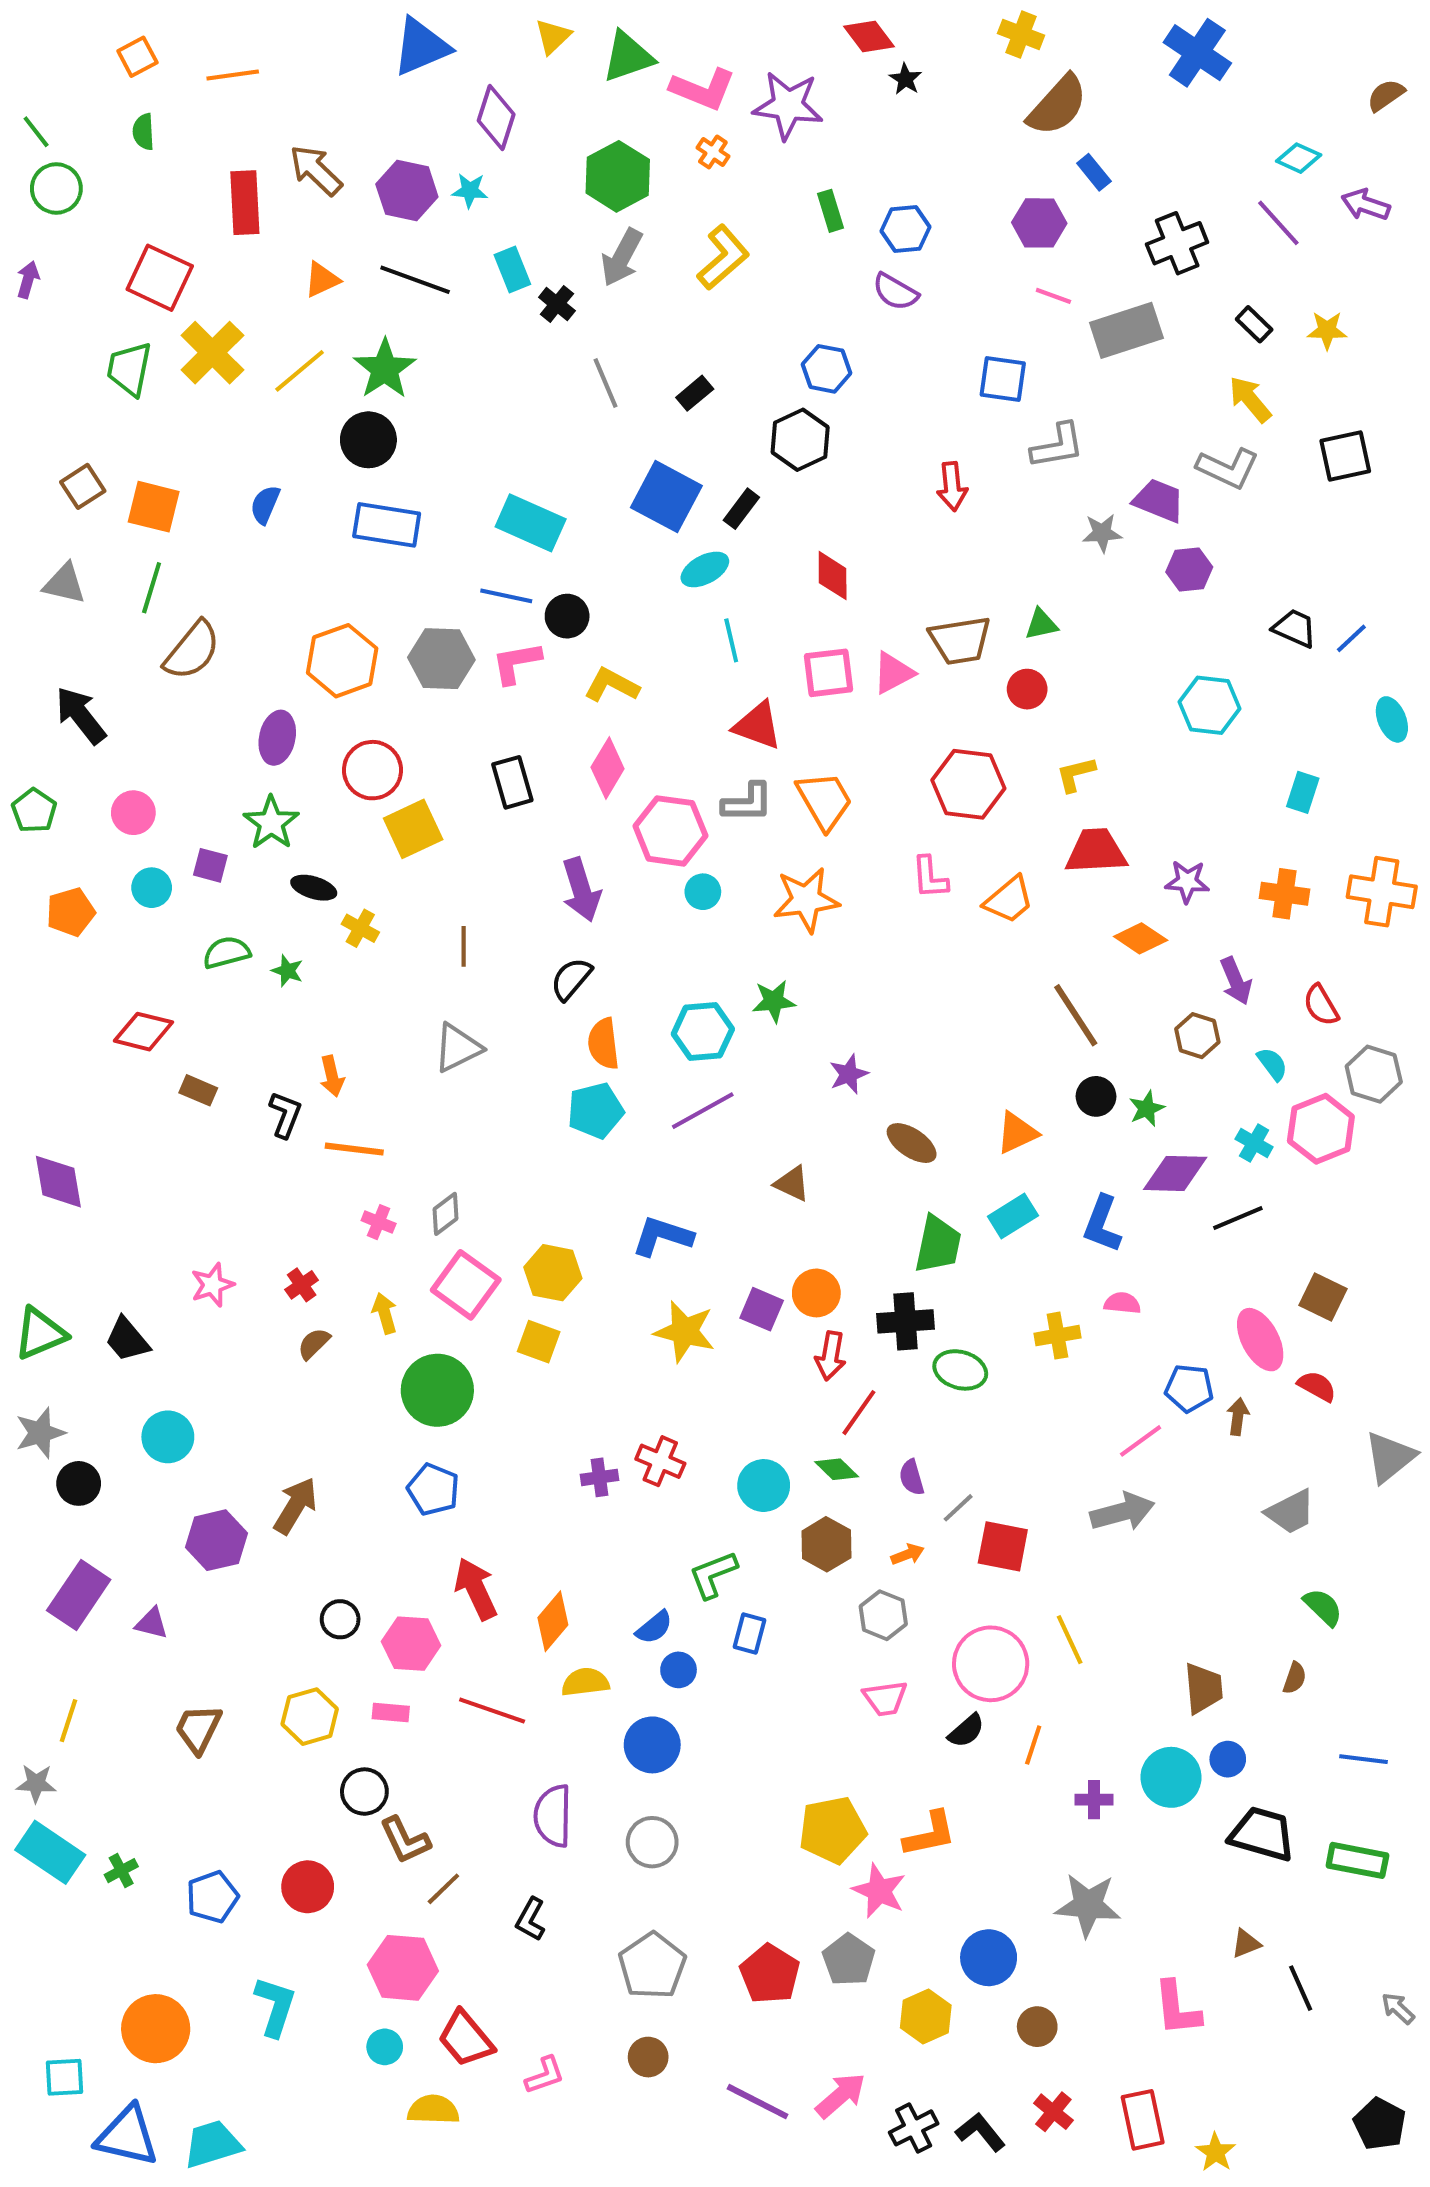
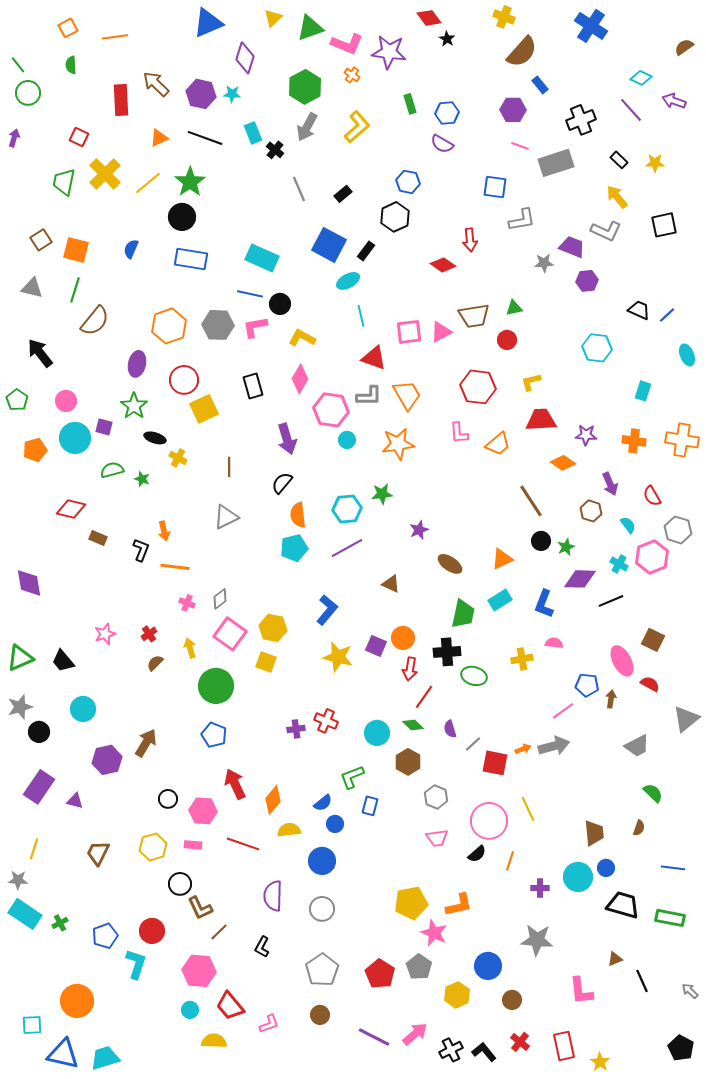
red square: (160, 278) -> (79, 137), size x0.6
red diamond: (833, 576) -> (443, 265), moved, turned -55
cyan circle: (152, 888) -> (75, 438), size x1.6
blue L-shape: (662, 1236) -> (327, 610), turned 112
orange arrow: (908, 1554) -> (523, 749), moved
cyan L-shape: (275, 2006) -> (136, 964), moved

